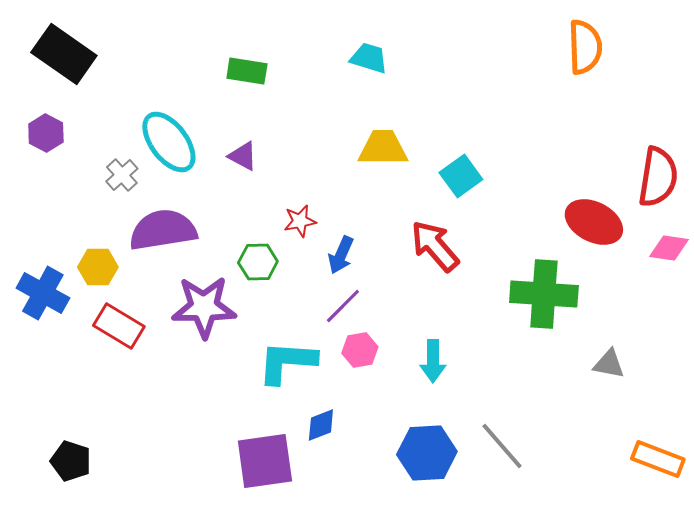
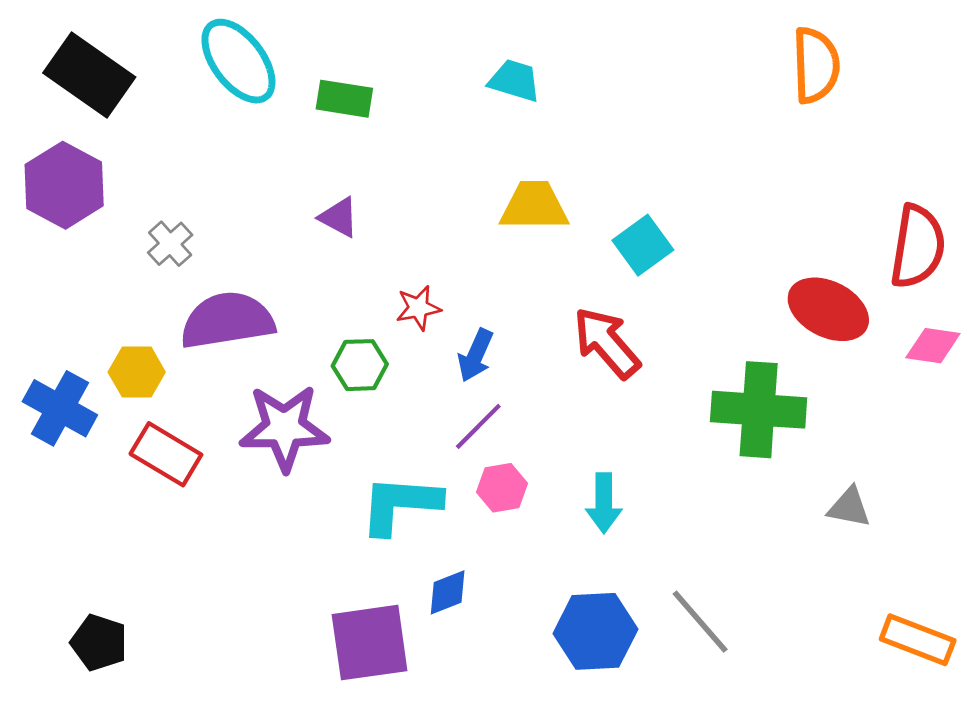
purple hexagon: (46, 133) -> (64, 185), size x1.6
cyan ellipse: (169, 142) -> (238, 61), moved

